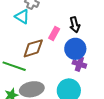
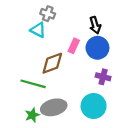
black arrow: (75, 25) -> (95, 25), moved
blue circle: (75, 49) -> (97, 48), moved

